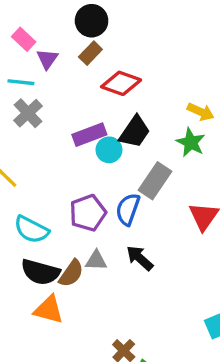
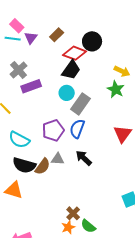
black circle: (92, 21) -> (92, 41), moved
cyan line: (21, 82) -> (13, 39), moved
black trapezoid: (135, 132) -> (71, 70), moved
purple rectangle: (89, 135) -> (31, 86), moved
gray rectangle: (155, 181) -> (80, 104), moved
orange triangle: (49, 310) -> (14, 190), moved

